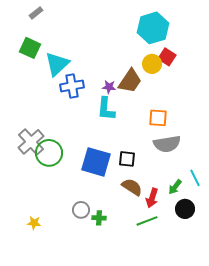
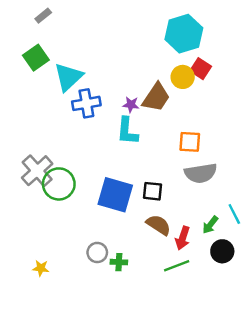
green square: (30, 48) -> (36, 58), turned 30

